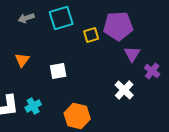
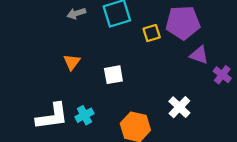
purple triangle: (132, 54) -> (199, 55), turned -42
white cross: (124, 90) -> (179, 107), moved

